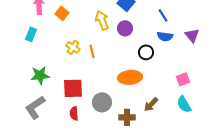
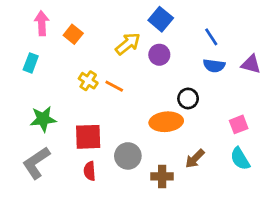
yellow arrow: (102, 20) -> (128, 44), turned 72
purple triangle: (192, 35) -> (251, 64), turned -35
orange line: (92, 51) -> (114, 86), turned -48
black circle: (146, 52) -> (188, 98), moved

